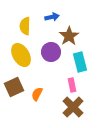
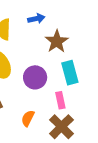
purple circle: (51, 52) -> (35, 77), moved
orange semicircle: (37, 94) -> (28, 118), moved

